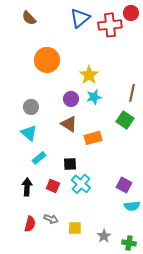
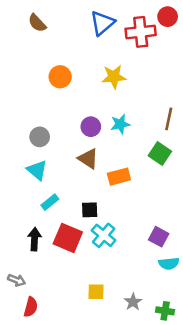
orange circle: (47, 60) -> (60, 77), size x0.7
yellow star: (89, 75) -> (114, 77), moved, turned 30
red square: (53, 186) -> (68, 238), size x1.6
gray arrow: (51, 219) -> (17, 280), moved
red semicircle: (30, 224) -> (31, 307), moved

